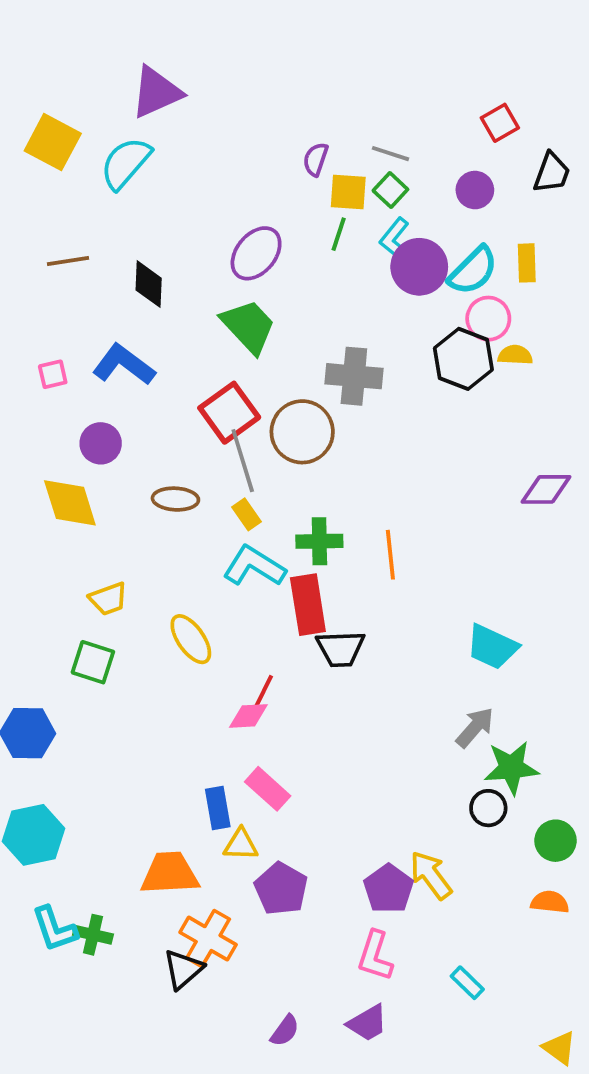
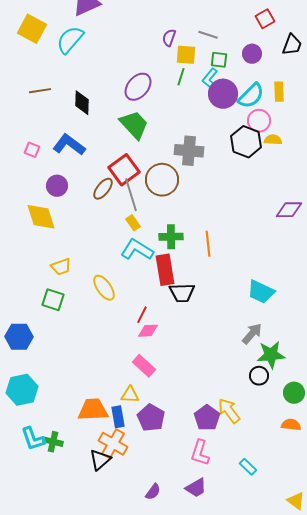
green square: (390, 190) -> (219, 60), moved, turned -36
pink square: (53, 374) -> (32, 150), turned 35
brown ellipse: (175, 499) -> (103, 189), moved, turned -55
pink diamond: (248, 716) -> (148, 331), moved
blue rectangle: (218, 808) -> (118, 417), moved

